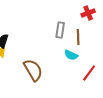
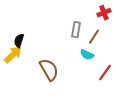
brown line: (78, 37) -> (94, 37), turned 35

